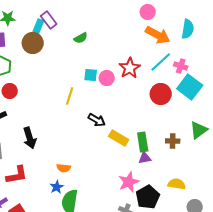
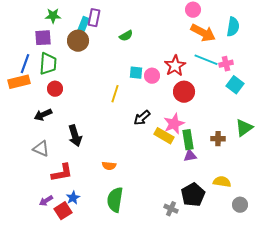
purple rectangle: (49, 20) -> (94, 18), turned 48
cyan line: (161, 62) -> (206, 60), turned 65
pink cross: (181, 66) -> (226, 64), turned -32
cyan square: (190, 87) -> (235, 85), size x0.7
red circle: (161, 94) -> (184, 92), moved
black arrow: (97, 120) -> (142, 118), turned 108
pink star: (129, 182) -> (174, 124), moved
blue star: (57, 187) -> (73, 198), moved

